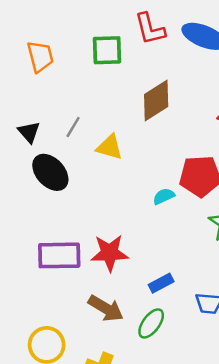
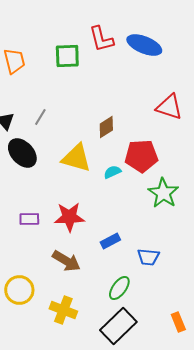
brown diamond: (156, 101) -> (106, 127), moved, size x0.7
yellow triangle: (110, 147) -> (76, 158), moved, size x1.4
purple rectangle: (59, 255) -> (29, 219), size x0.6
green ellipse: (151, 323) -> (119, 288), moved

